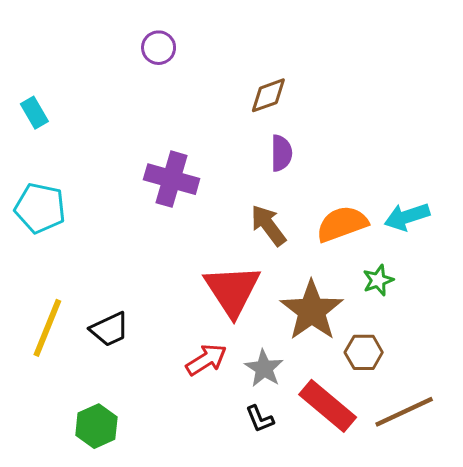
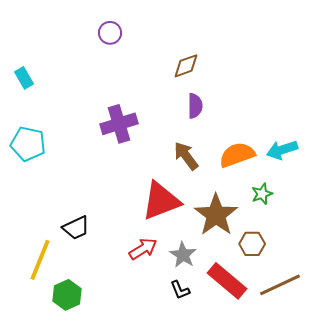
purple cross: (172, 179) -> (119, 124), turned -33
red triangle: (232, 290) -> (161, 201), turned 42
yellow line: (47, 328) -> (40, 260), moved

